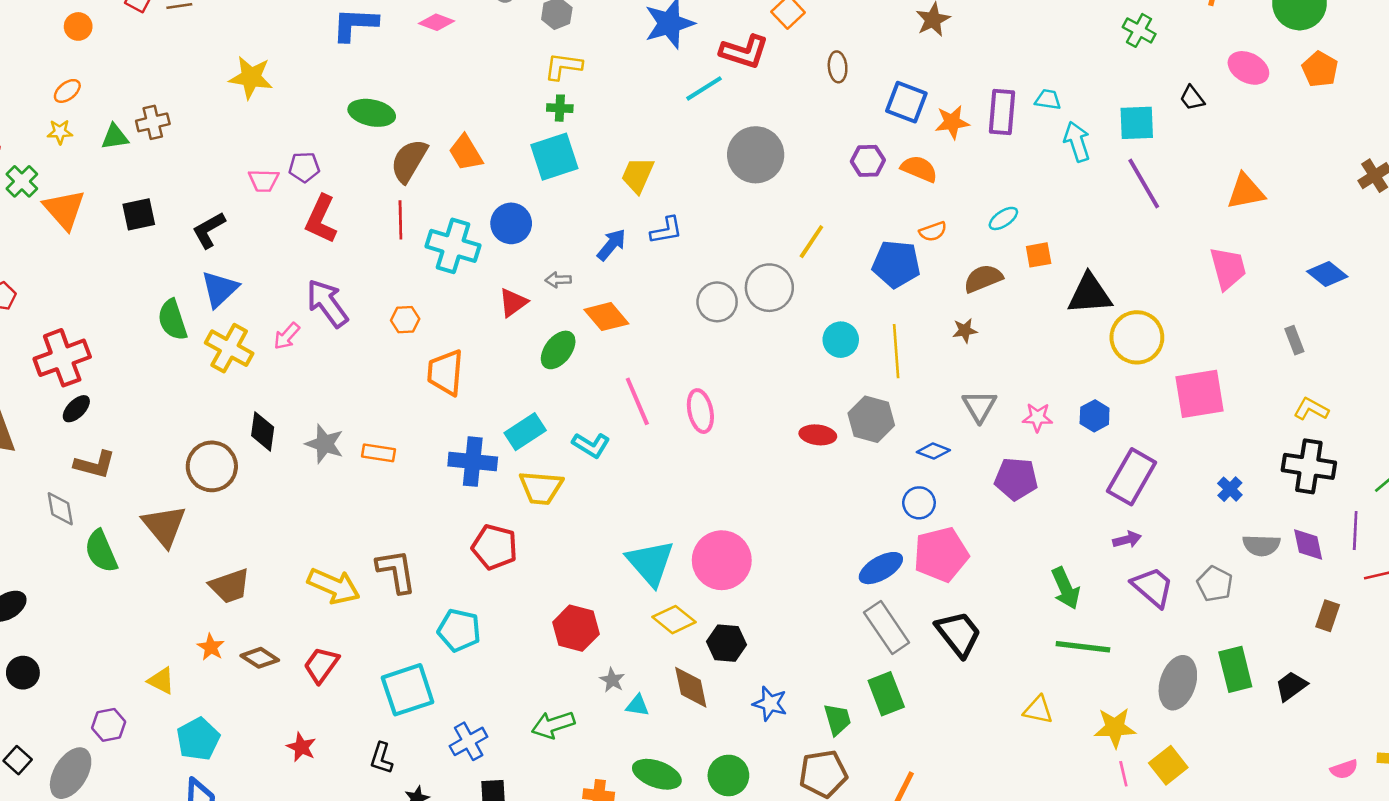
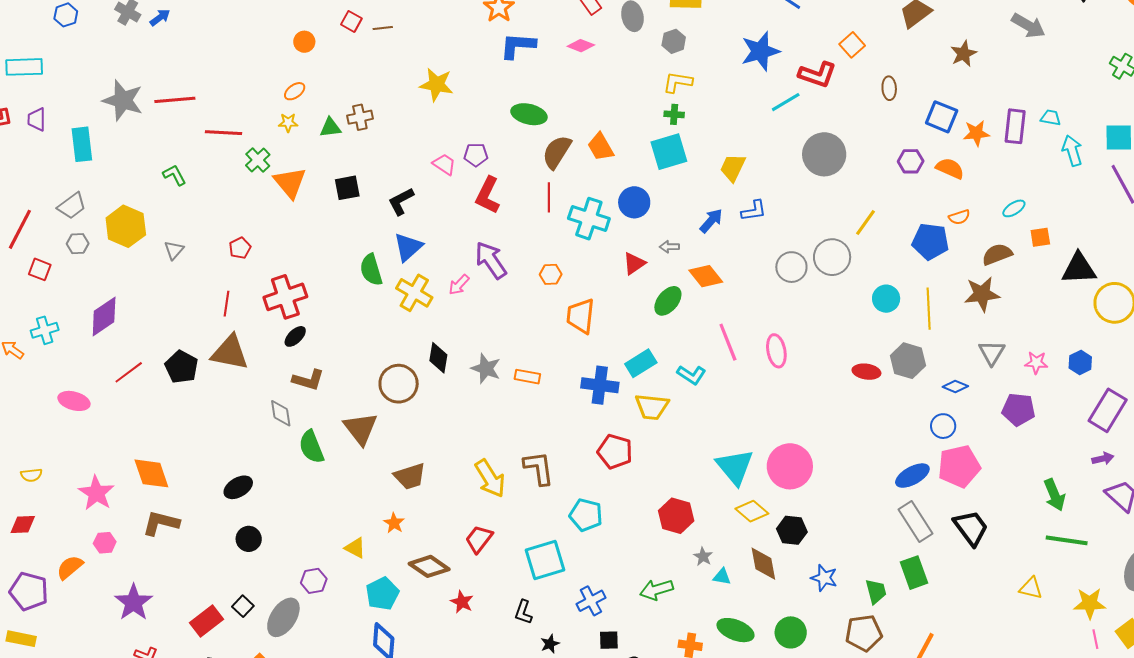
pink trapezoid: (264, 181) -> (444, 164), turned -150
brown star: (965, 331) -> (982, 294), size x1.8
yellow arrow: (334, 586) -> (490, 478), turned 33
brown diamond: (260, 658) -> (429, 566), moved, size x1.4

